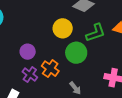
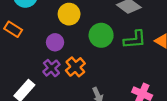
yellow circle: (63, 28) -> (69, 14), moved
green circle: (76, 53) -> (101, 35), moved

